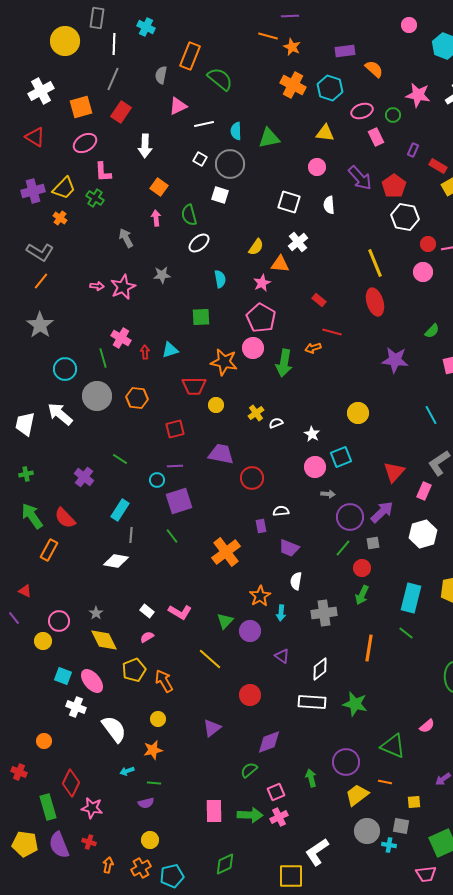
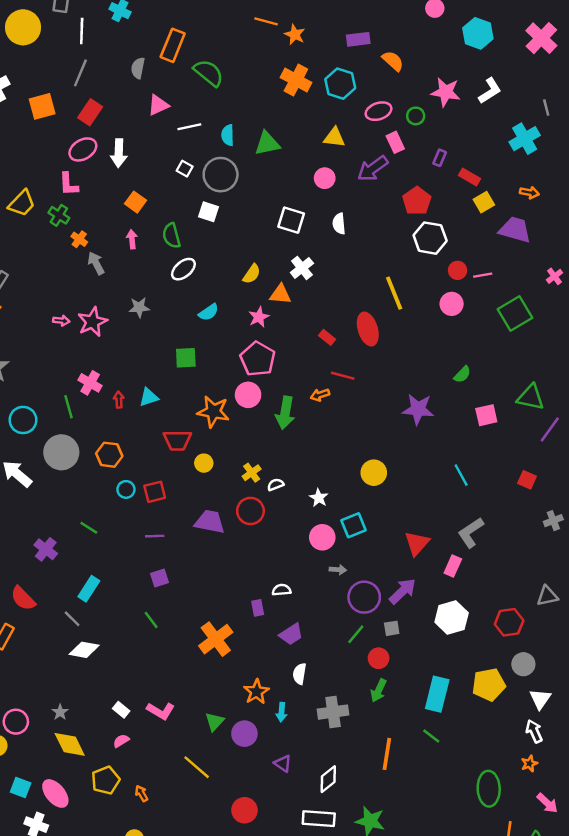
pink ellipse: (85, 143) -> (83, 149), moved
purple arrow: (360, 178) -> (373, 169), moved, turned 96
orange cross: (60, 218) -> (79, 239), moved
cyan semicircle: (220, 279) -> (209, 312), turned 66
red ellipse: (375, 302) -> (368, 329), moved
red circle: (252, 478) -> (250, 511), moved
cyan circle: (157, 480) -> (126, 489), moved
purple square: (179, 501) -> (159, 578), size x0.6
gray line: (131, 535) -> (72, 619), moved, turned -49
purple trapezoid: (289, 548) -> (291, 634), turned -55
orange arrow: (164, 681) -> (142, 793), size x0.6

